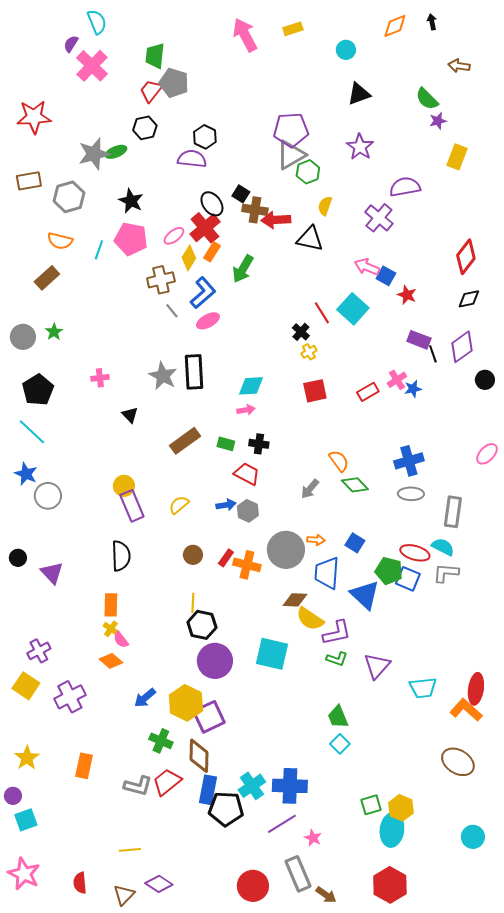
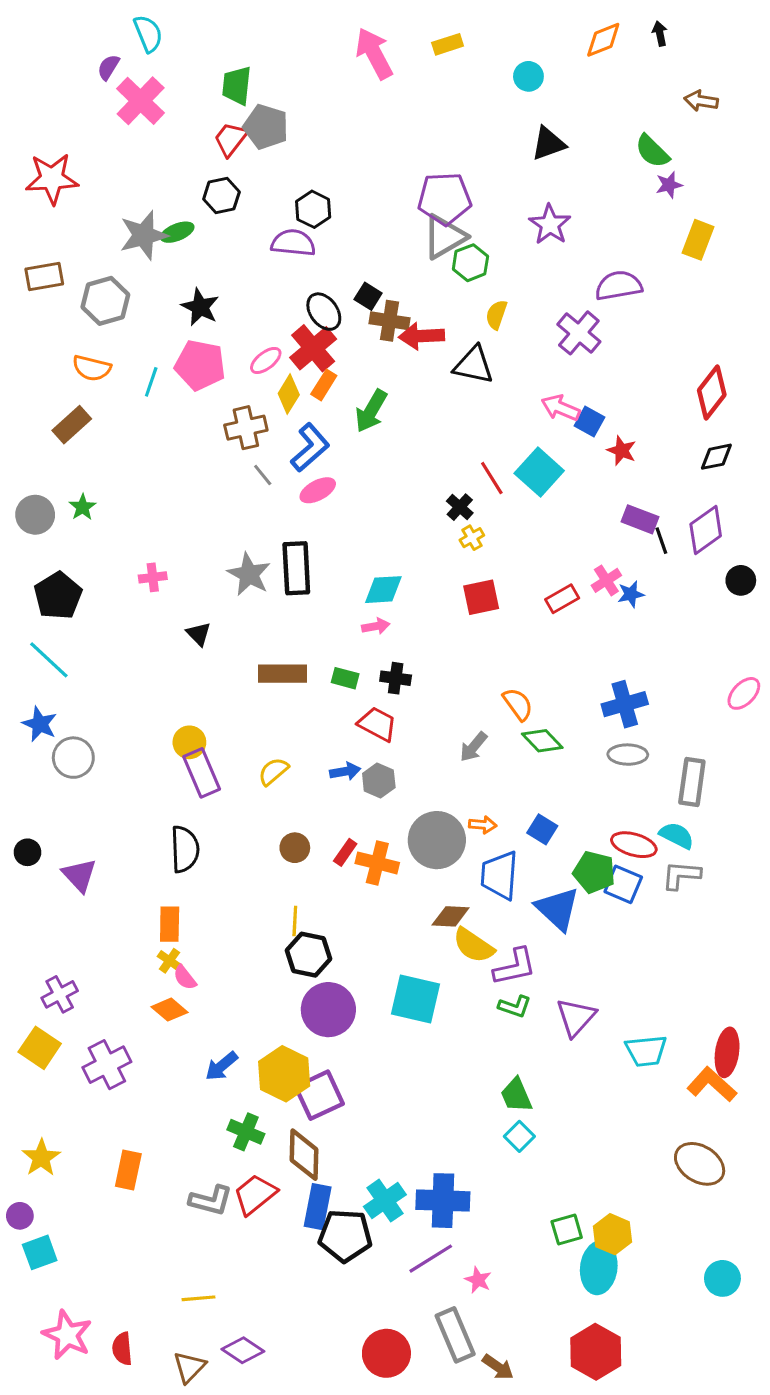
brown rectangle: (185, 441) -> (283, 674), turned 36
pink star: (24, 874) -> (67, 1335), moved

